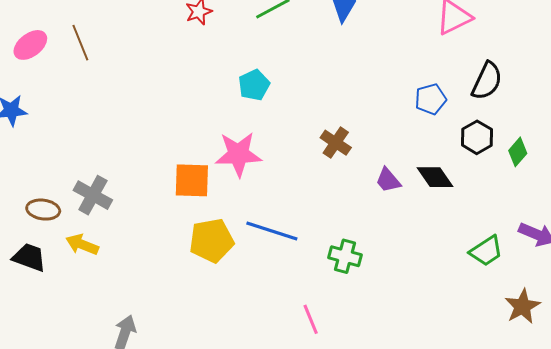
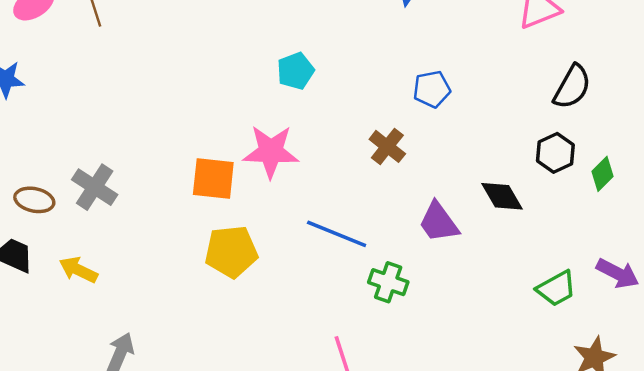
blue pentagon: (431, 99) -> (432, 89), moved
purple trapezoid: (388, 180) -> (439, 222), moved, size x1.4
blue line: (272, 231) -> (337, 234), moved
yellow arrow: (82, 245) -> (78, 270), moved

